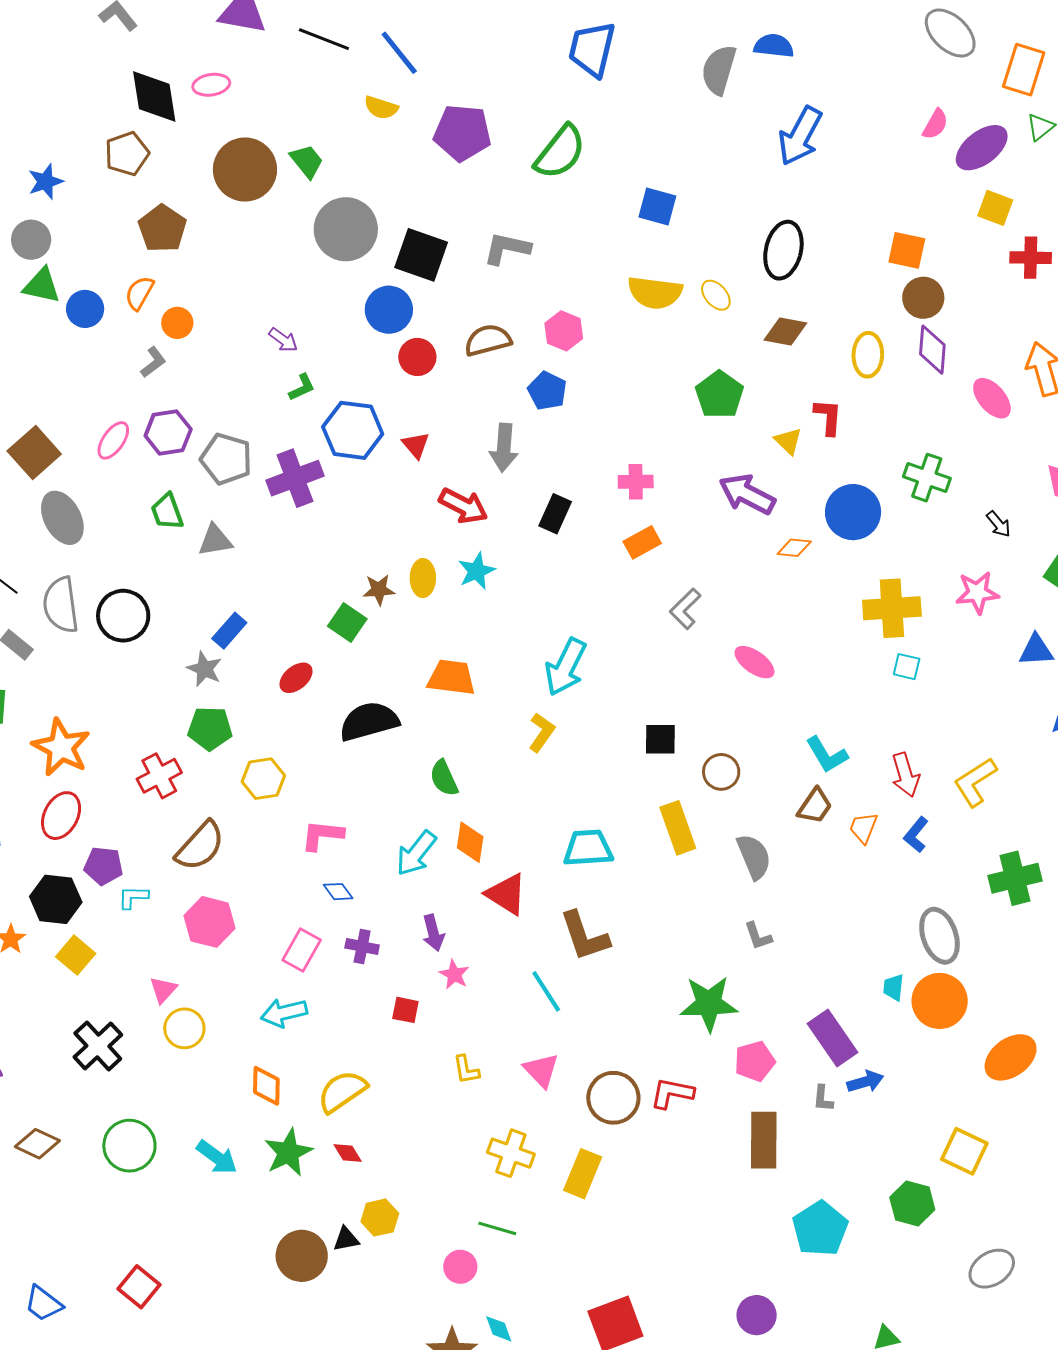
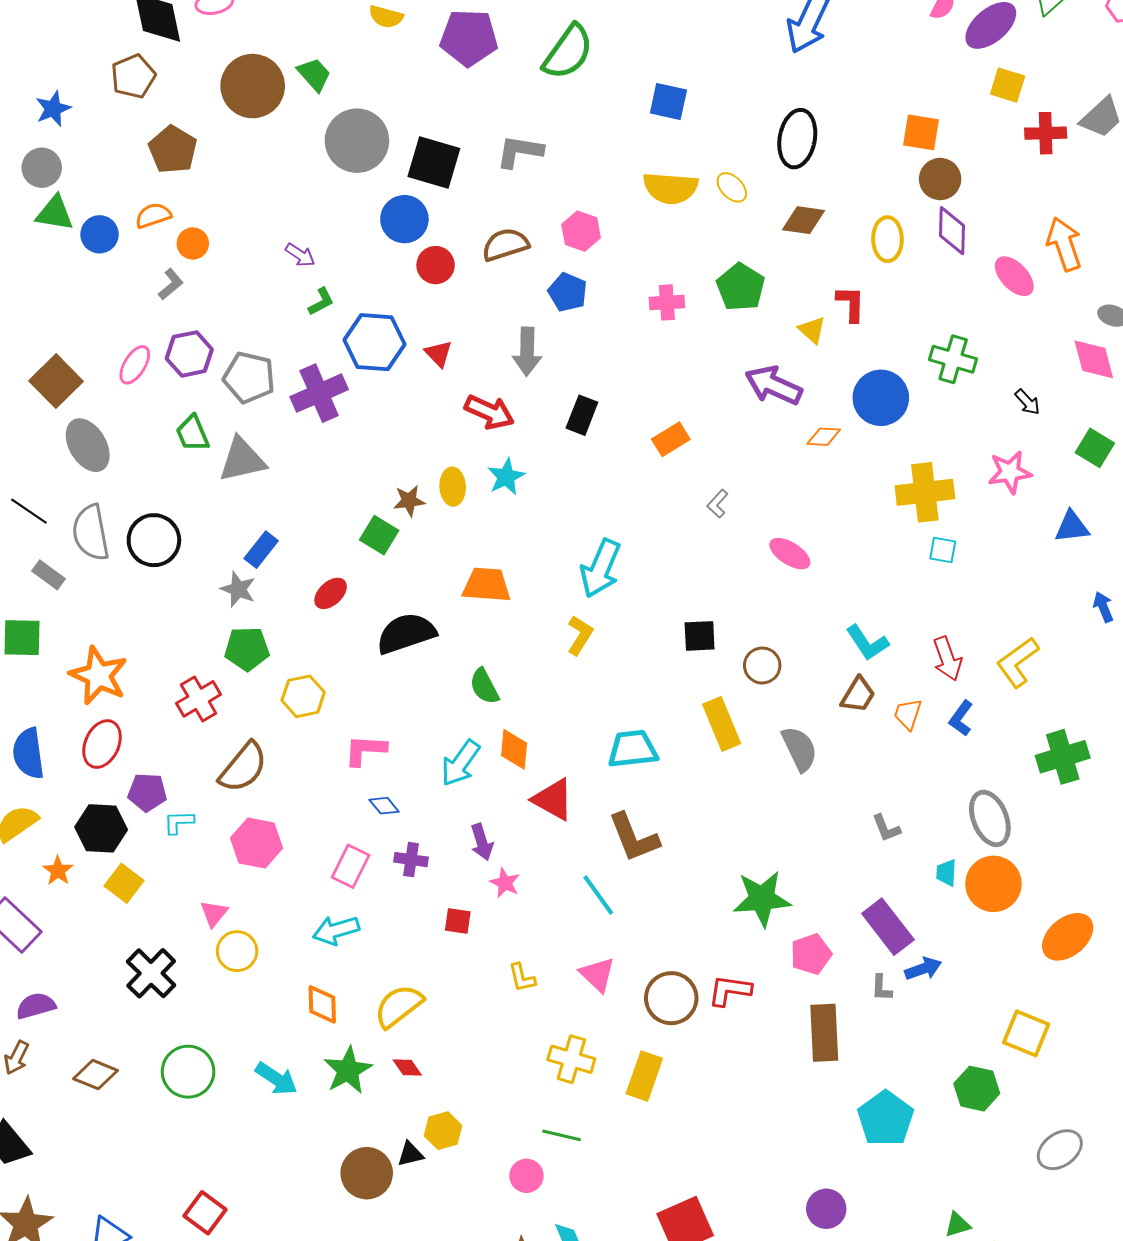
orange semicircle: (139, 293) -> (153, 215), turned 45
pink cross: (636, 482) -> (667, 302), moved
gray triangle: (215, 540) -> (242, 460), size x1.4
gray L-shape: (685, 609) -> (718, 504), size x0.7
gray L-shape: (758, 936) -> (886, 828), moved

